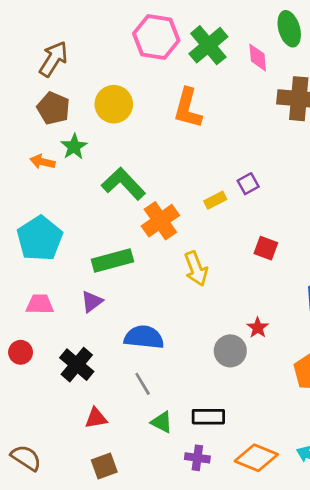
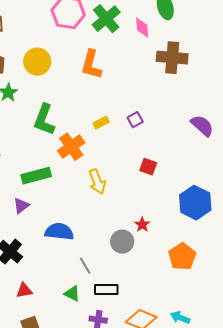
green L-shape: (123, 184) -> (44, 120), turned -116
yellow rectangle: (215, 200) -> (101, 123), moved
gray line: (143, 384) -> (85, 266), moved

